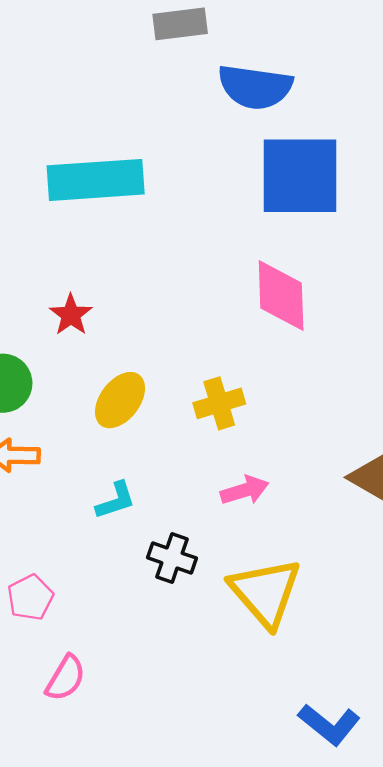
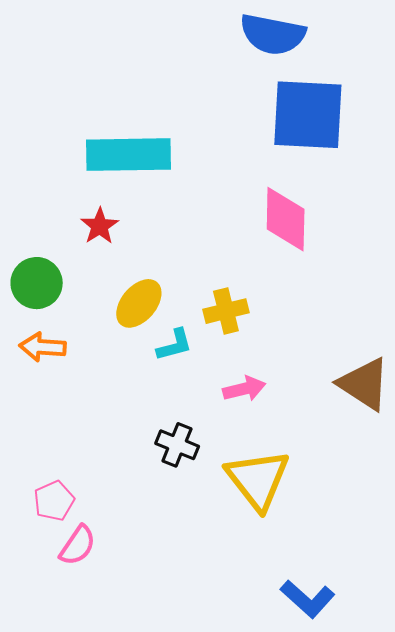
cyan rectangle: (96, 180) -> (129, 155), moved
cyan L-shape: (116, 500) -> (175, 345), moved
pink pentagon: (30, 597) -> (54, 501), moved

